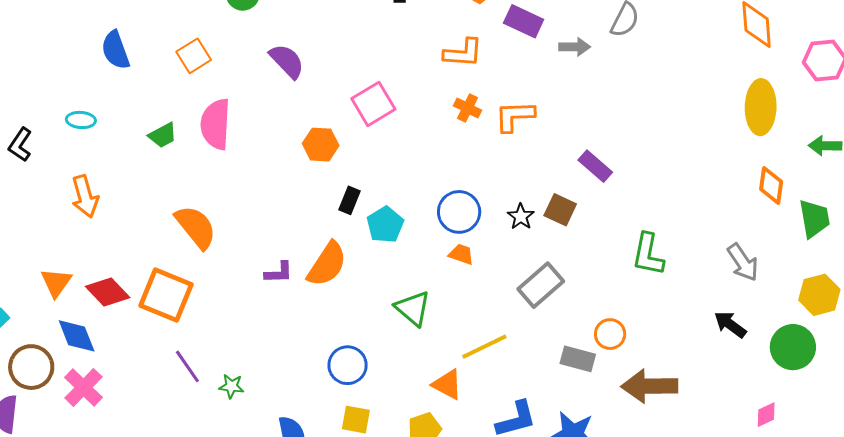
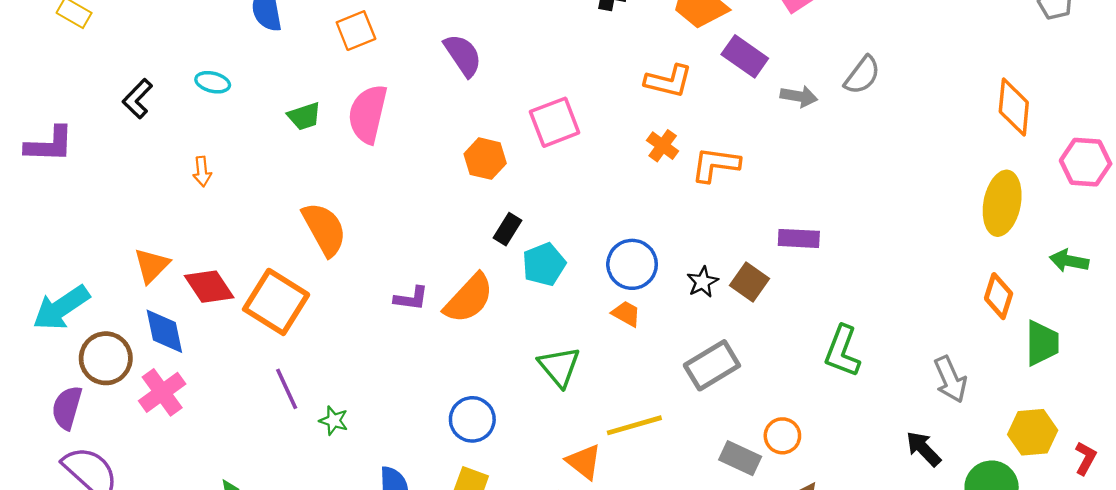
purple rectangle: (595, 166) -> (799, 238), turned -48
orange arrow: (85, 196) -> (202, 172), size x0.6

